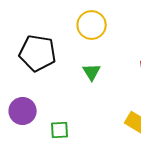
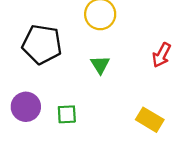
green square: (60, 130) -> (67, 114), moved

